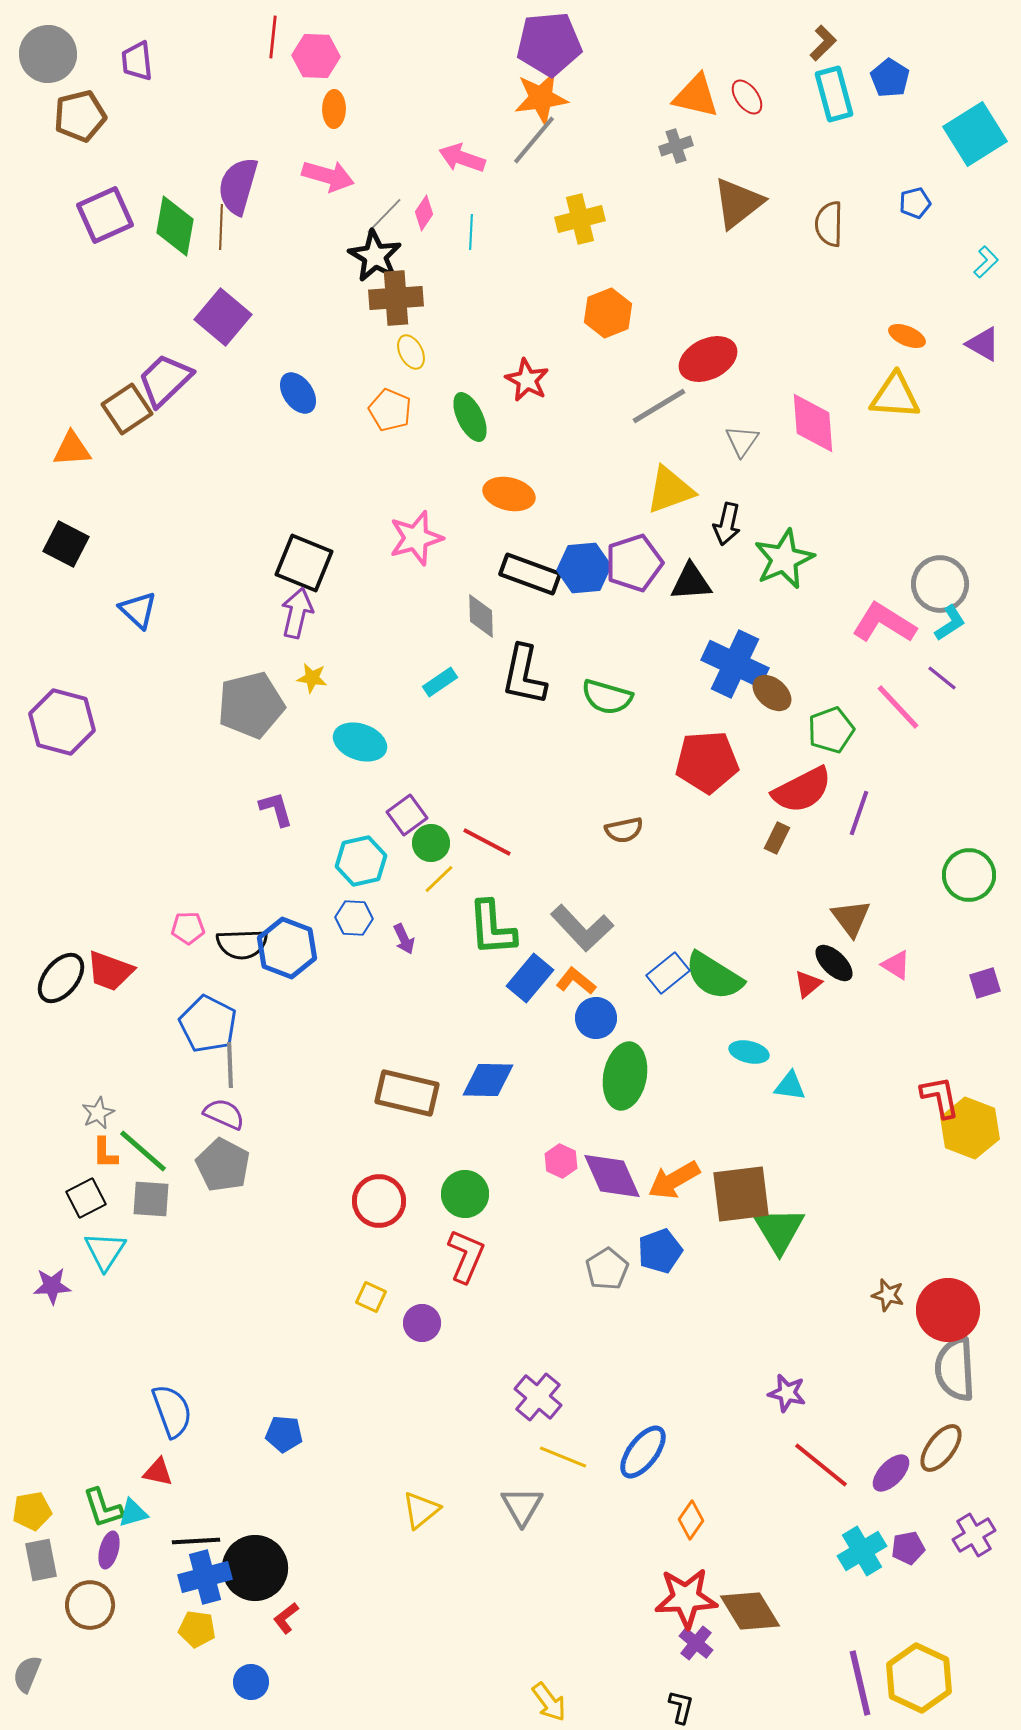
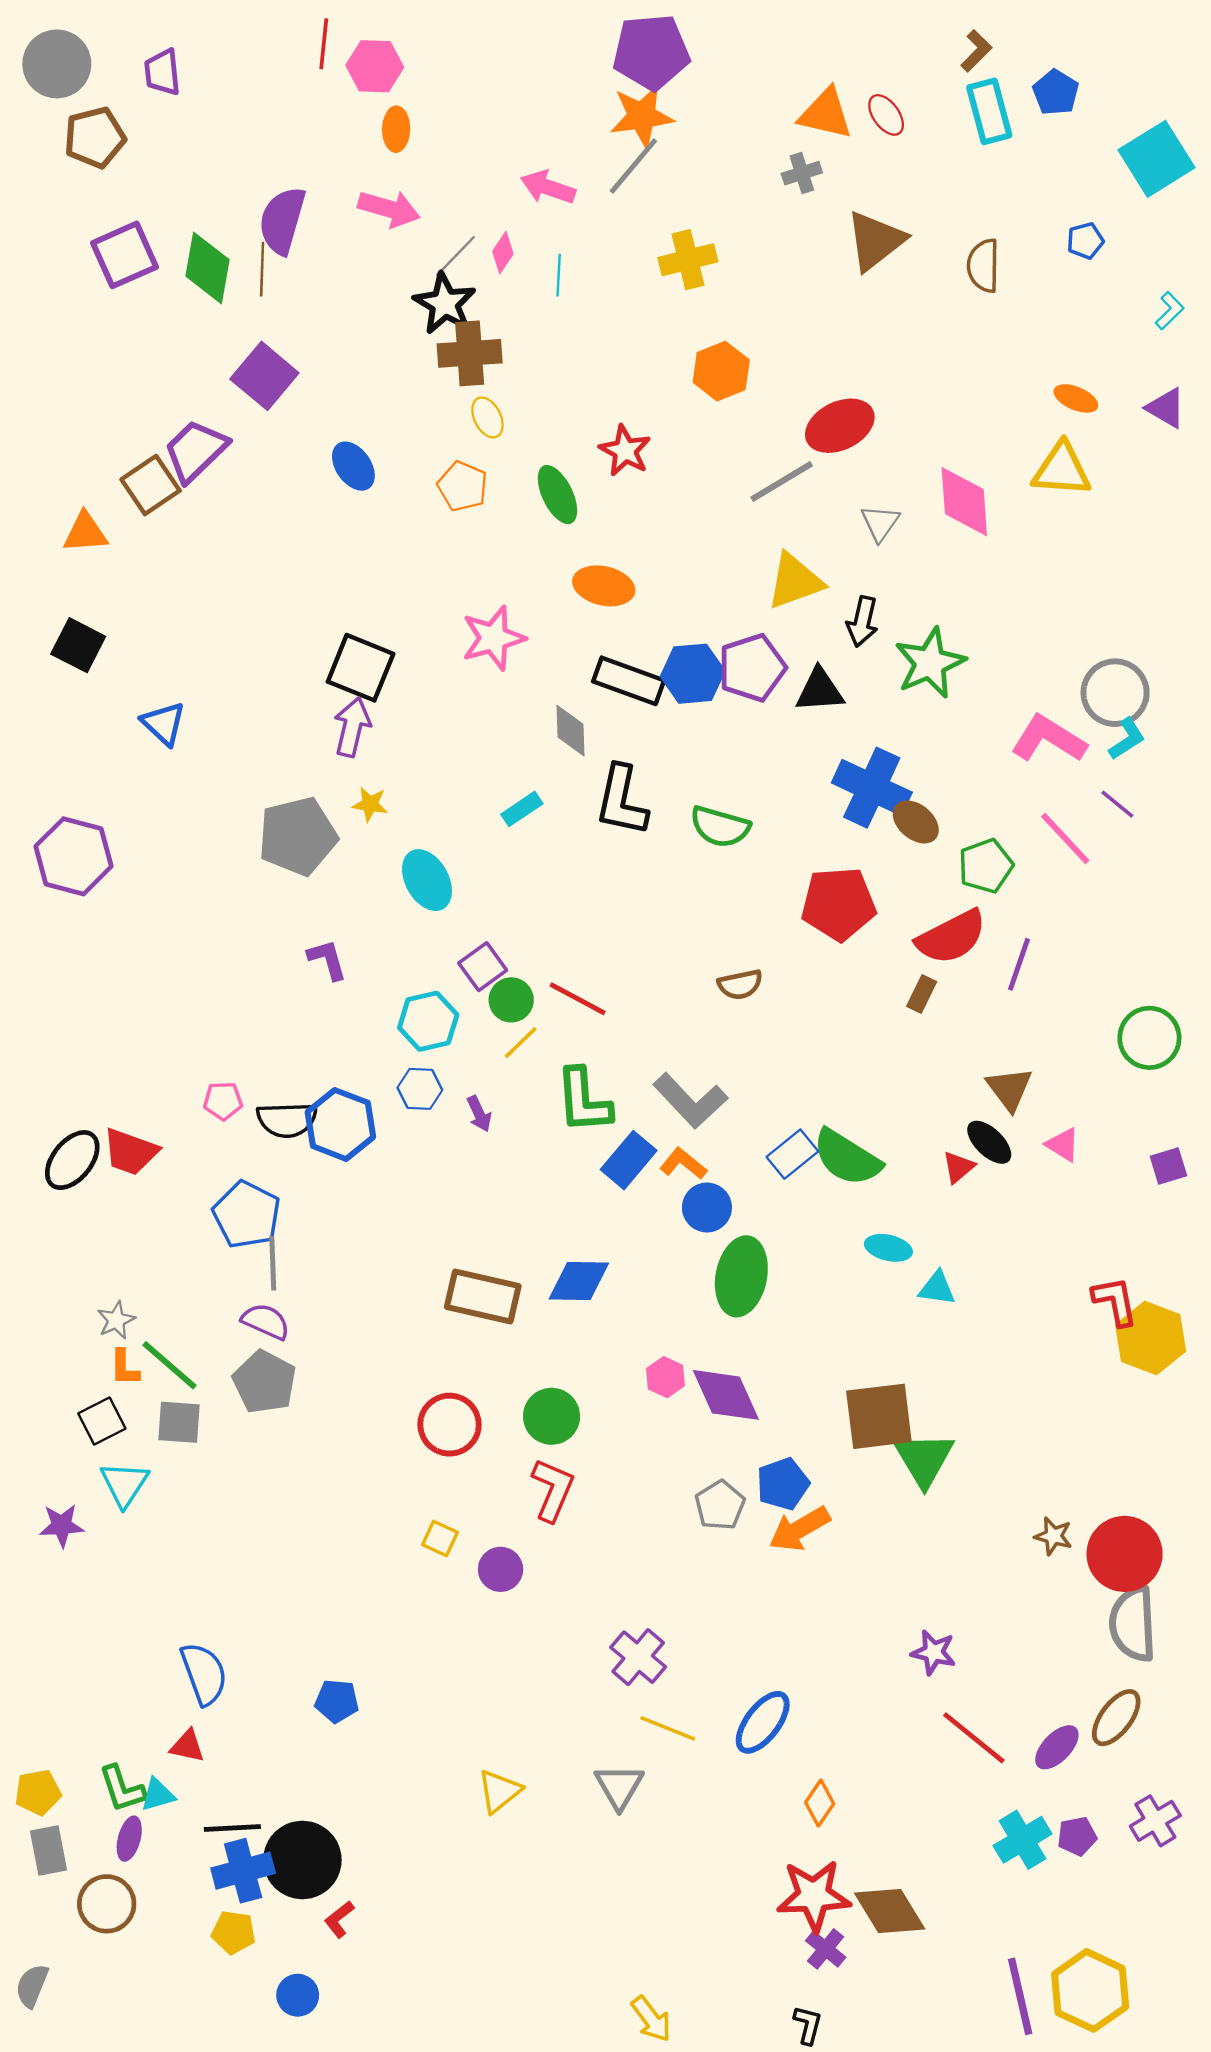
cyan ellipse: (360, 742) -> (427, 880), turned 42
orange arrow: (674, 1180) -> (799, 1529), moved

